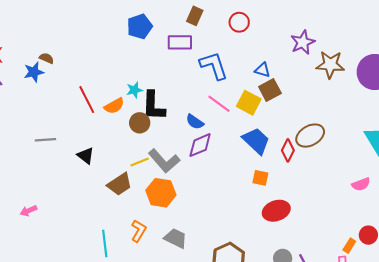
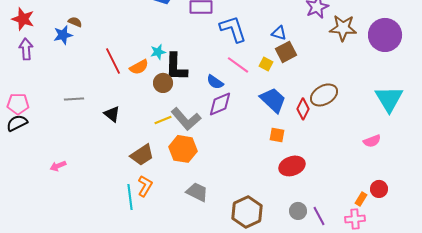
yellow square: (249, 103) -> (266, 64), size x0.6
brown trapezoid: (120, 184) -> (142, 155), moved
orange L-shape: (139, 231) -> (145, 186), moved

